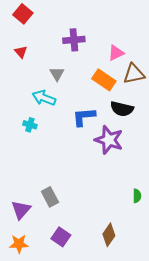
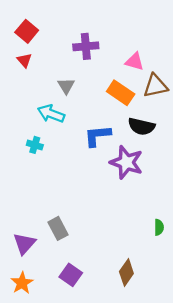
red square: (23, 14) -> (27, 31), moved
pink triangle: (116, 53) -> (135, 61), turned 42
orange star: (19, 244) -> (22, 283), turned -30

